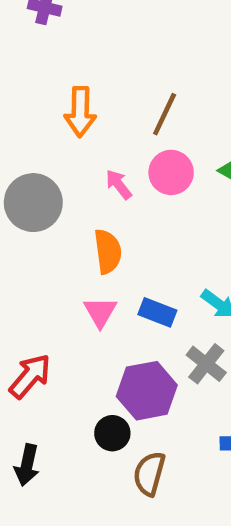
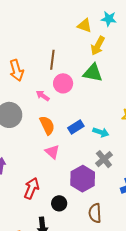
blue rectangle: (157, 312) -> (76, 127), moved, turned -35
gray cross: (206, 364) -> (104, 159), turned 30
black circle: (112, 433) -> (59, 203), moved

